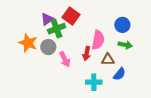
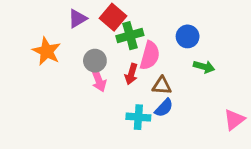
green cross: (57, 29) -> (130, 36), moved
green arrow: (125, 45) -> (204, 67), moved
gray circle: (48, 47) -> (95, 61), moved
blue semicircle: (119, 74) -> (164, 108), moved

